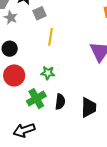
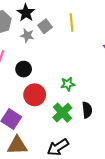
gray star: (11, 18) -> (27, 35), moved
yellow line: (51, 37) -> (71, 22), moved

